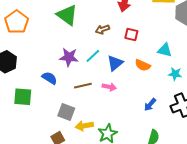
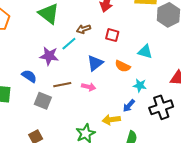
cyan line: (93, 56) -> (69, 44), moved
cyan star: (175, 74) -> (140, 85), moved
gray square: (66, 112) -> (43, 101), moved
yellow arrow: (84, 126) -> (111, 120), moved

